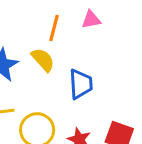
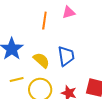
yellow semicircle: (43, 60) -> (41, 60), moved

